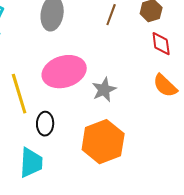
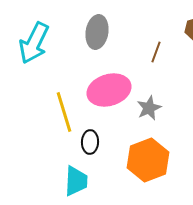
brown line: (111, 15) -> (156, 52), moved

